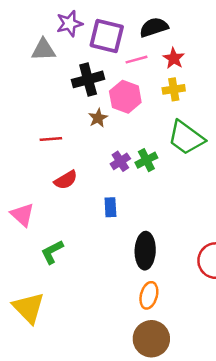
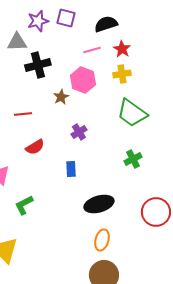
purple square: (107, 36) -> (66, 18), moved, size x0.7
black cross: (88, 79) -> (38, 65), moved
green cross: (146, 160) -> (133, 159), moved
black ellipse: (145, 251) -> (99, 204), turned 72

